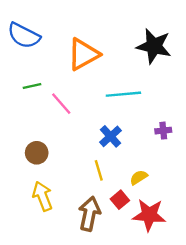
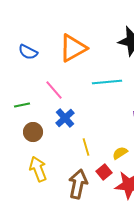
blue semicircle: (24, 36) -> (28, 52), moved, size x0.7
green line: (32, 86) -> (22, 105), moved
blue cross: (110, 136) -> (65, 118), moved

